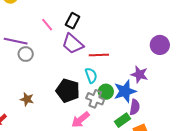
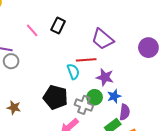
purple trapezoid: (73, 44) -> (103, 39), moved
purple star: (139, 74) -> (105, 77), moved
cyan semicircle: (91, 75) -> (73, 72), moved
blue star: (125, 91) -> (114, 96), size x0.6

